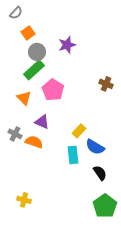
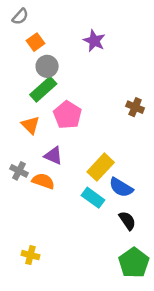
purple star: (67, 45) -> (94, 41), moved, turned -30
yellow rectangle: (79, 131) -> (101, 167), size x1.5
cyan rectangle: (73, 155) -> (93, 198), turned -48

